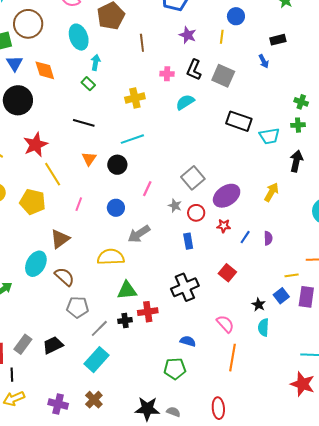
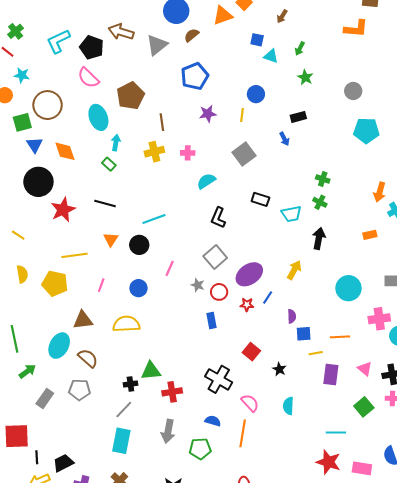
purple star: (188, 35) -> (208, 114), turned -30
black L-shape: (194, 70) -> (218, 218), moved
gray square: (223, 76) -> (244, 154), turned 30
yellow cross: (135, 98) -> (154, 152), moved
black rectangle: (239, 121) -> (260, 199), size x0.7
green cross: (298, 125) -> (320, 202), turned 32
red star: (36, 145) -> (63, 210), moved
yellow line: (53, 174) -> (74, 255), turned -65
gray arrow: (139, 234) -> (168, 431), moved, turned -45
blue line: (245, 237) -> (268, 297), moved
brown triangle: (60, 239) -> (83, 320), turned 30
yellow semicircle: (111, 257) -> (126, 324), moved
black cross: (185, 287) -> (219, 379), moved, turned -36
blue square: (281, 296) -> (304, 334), moved, turned 35
black star: (259, 305) -> (279, 369), moved
gray pentagon: (78, 307) -> (80, 390), moved
black cross: (125, 321) -> (130, 384), moved
gray rectangle: (23, 344) -> (45, 399), moved
black trapezoid: (53, 345) -> (63, 463), moved
orange line: (232, 358) -> (243, 433), moved
cyan rectangle: (96, 360) -> (121, 441), turned -30

